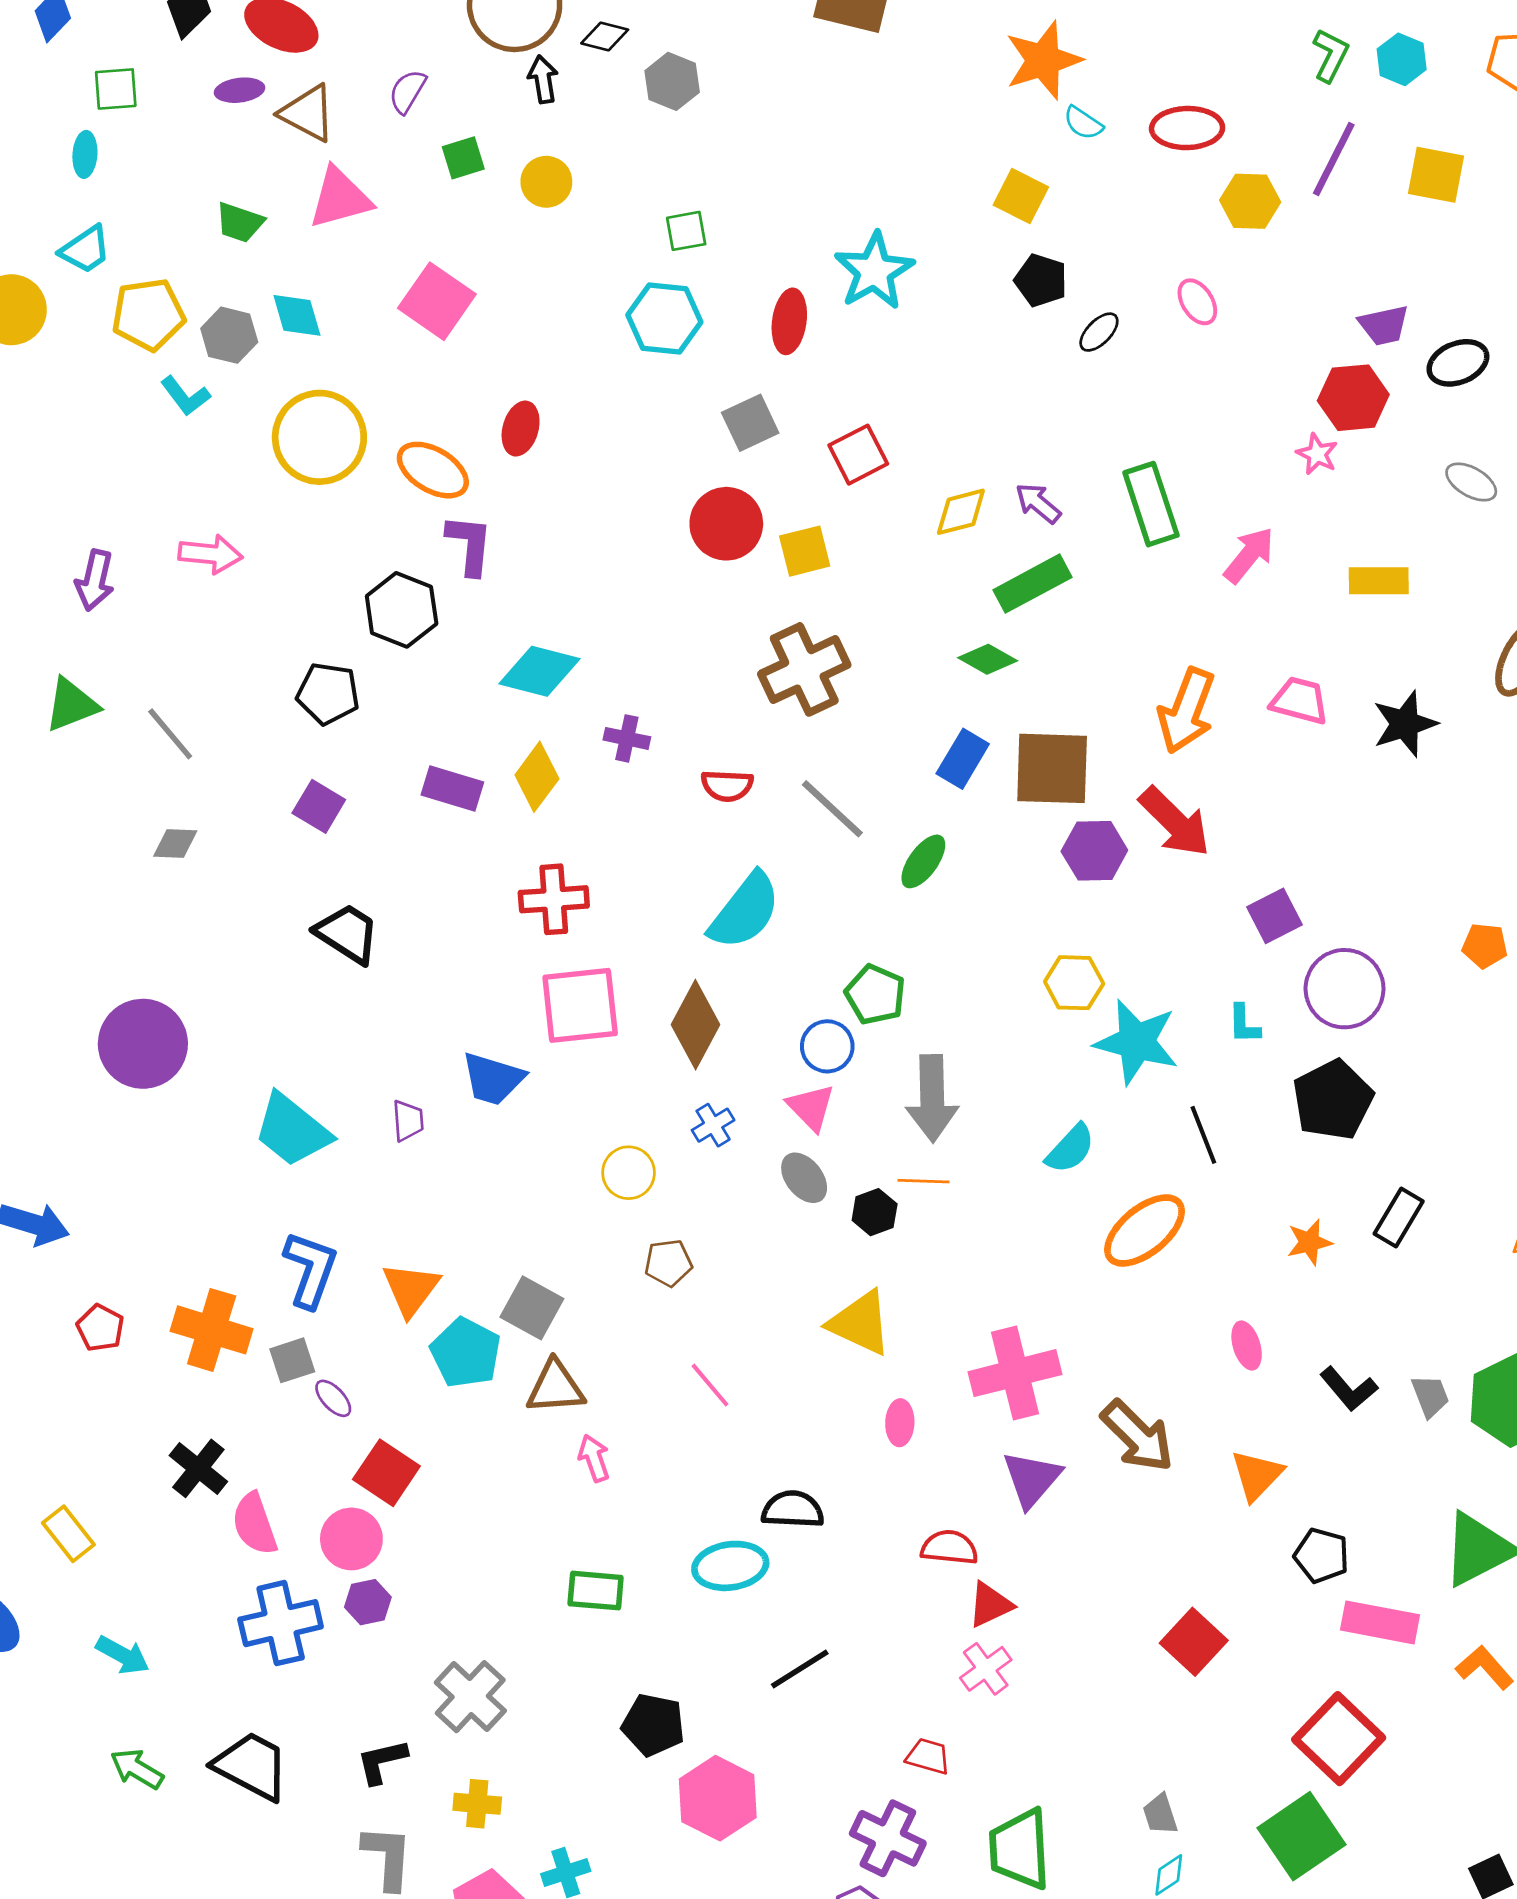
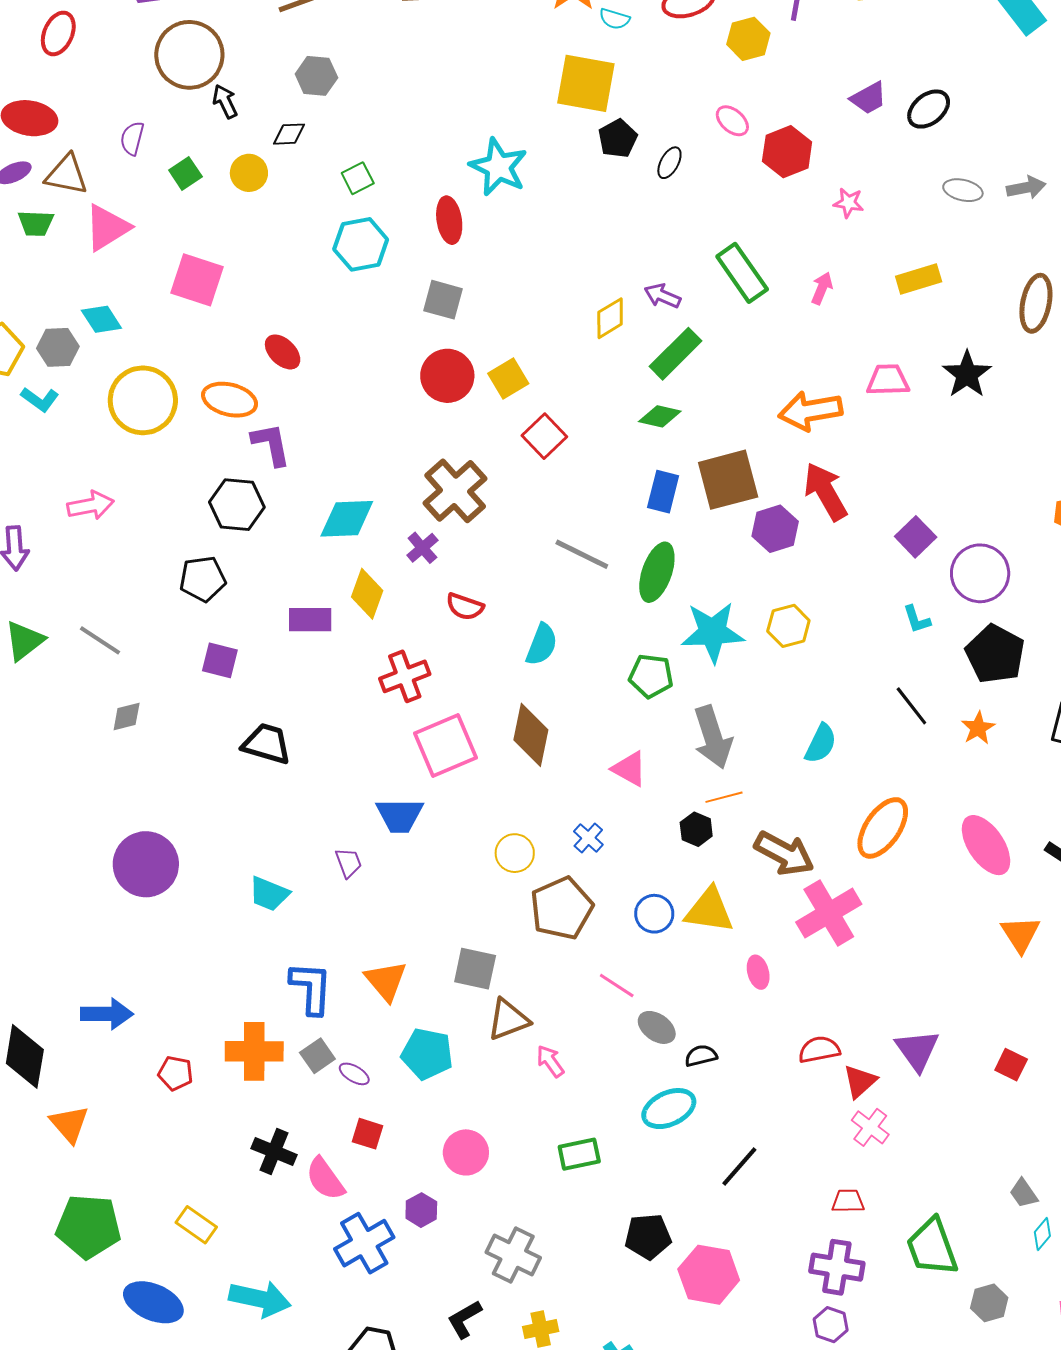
black diamond: (605, 36) -> (289, 134), moved
yellow square: (1021, 196) -> (586, 83), size x1.6
green trapezoid: (240, 222) -> (36, 223), moved
black pentagon: (1041, 280) -> (618, 139), turned -30
red hexagon: (1353, 398) -> (787, 152), moved
gray square: (750, 423) -> (443, 300), turned -33
red ellipse: (521, 429) -> (283, 352), turned -45
red square: (858, 455) -> (544, 436), moved
pink arrow: (1249, 555) -> (822, 288), size x0.7
brown cross: (804, 669) -> (455, 491), moved
orange arrow: (1186, 711) -> (810, 411), turned 76
purple cross: (627, 738) -> (422, 548), turned -36
red semicircle: (727, 786) -> (465, 607), moved, turned 33
red arrow: (1175, 822) -> (826, 492), turned -148
green ellipse: (923, 861) -> (657, 572), size x1.4
cyan semicircle: (745, 911) -> (542, 645), size x0.7
cyan star: (1137, 1042) -> (713, 632), moved
blue circle: (827, 1046) -> (654, 914), moved
blue cross: (713, 1125) -> (588, 838), moved
cyan trapezoid: (292, 1130) -> (269, 894), size x0.7
gray ellipse: (804, 1178) -> (657, 1027), moved
orange ellipse: (1145, 1231) -> (883, 828), moved
orange star: (1309, 1242) -> (978, 728), moved
brown pentagon: (668, 1263) -> (562, 908), size x1.8
pink ellipse: (1247, 1346) -> (986, 845), size x1.8
cyan pentagon: (466, 1353) -> (427, 1054), moved
brown arrow: (1137, 1436) -> (784, 854), moved
red square: (386, 1473) -> (367, 1134), moved, size x0.7
purple triangle: (1032, 1479) -> (917, 1050), moved
black semicircle: (793, 1509) -> (701, 1056), size x0.7
pink circle: (351, 1539) -> (466, 1152), moved
red square: (1194, 1642) -> (1011, 1065), size x0.7
cyan arrow: (123, 1655) -> (260, 1299), size x1.5

